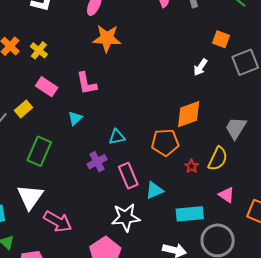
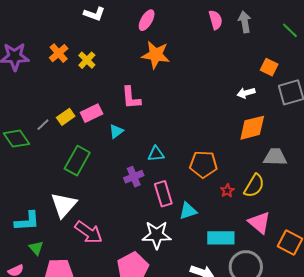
white arrow: (200, 67) -> (246, 93), turned 36
pink rectangle: (47, 87) -> (92, 113), moved, turned -65
orange diamond: (189, 114) -> (252, 128), moved
gray trapezoid: (236, 128) -> (275, 157), turned 55
pink triangle: (227, 195) -> (259, 223), size x1.4

